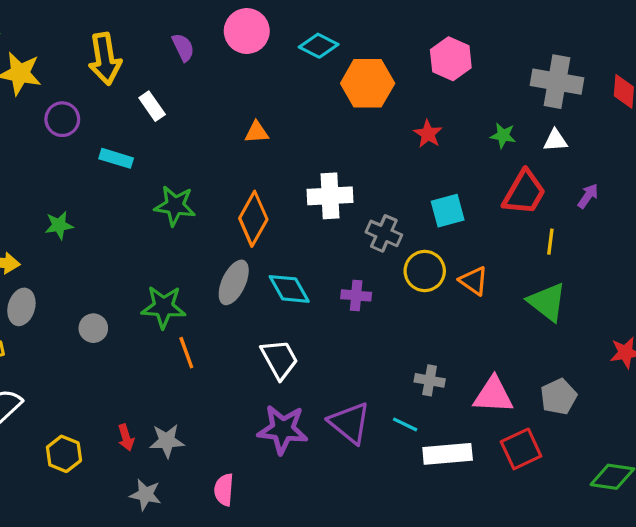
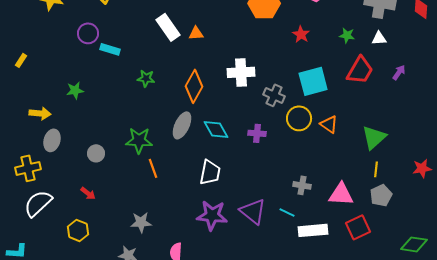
white rectangle: (152, 106) -> (168, 27), moved, size x1.5
purple circle: (62, 119) -> (88, 33), moved
green star: (175, 206) -> (146, 78), size x0.7
cyan square: (448, 211) -> (313, 81), size x1.4
yellow line: (550, 242) -> (376, 169), moved
green triangle: (547, 302) -> (374, 137), turned 40
white trapezoid: (279, 359) -> (210, 172), turned 40
red arrow: (126, 438) -> (88, 193), moved, turned -35

